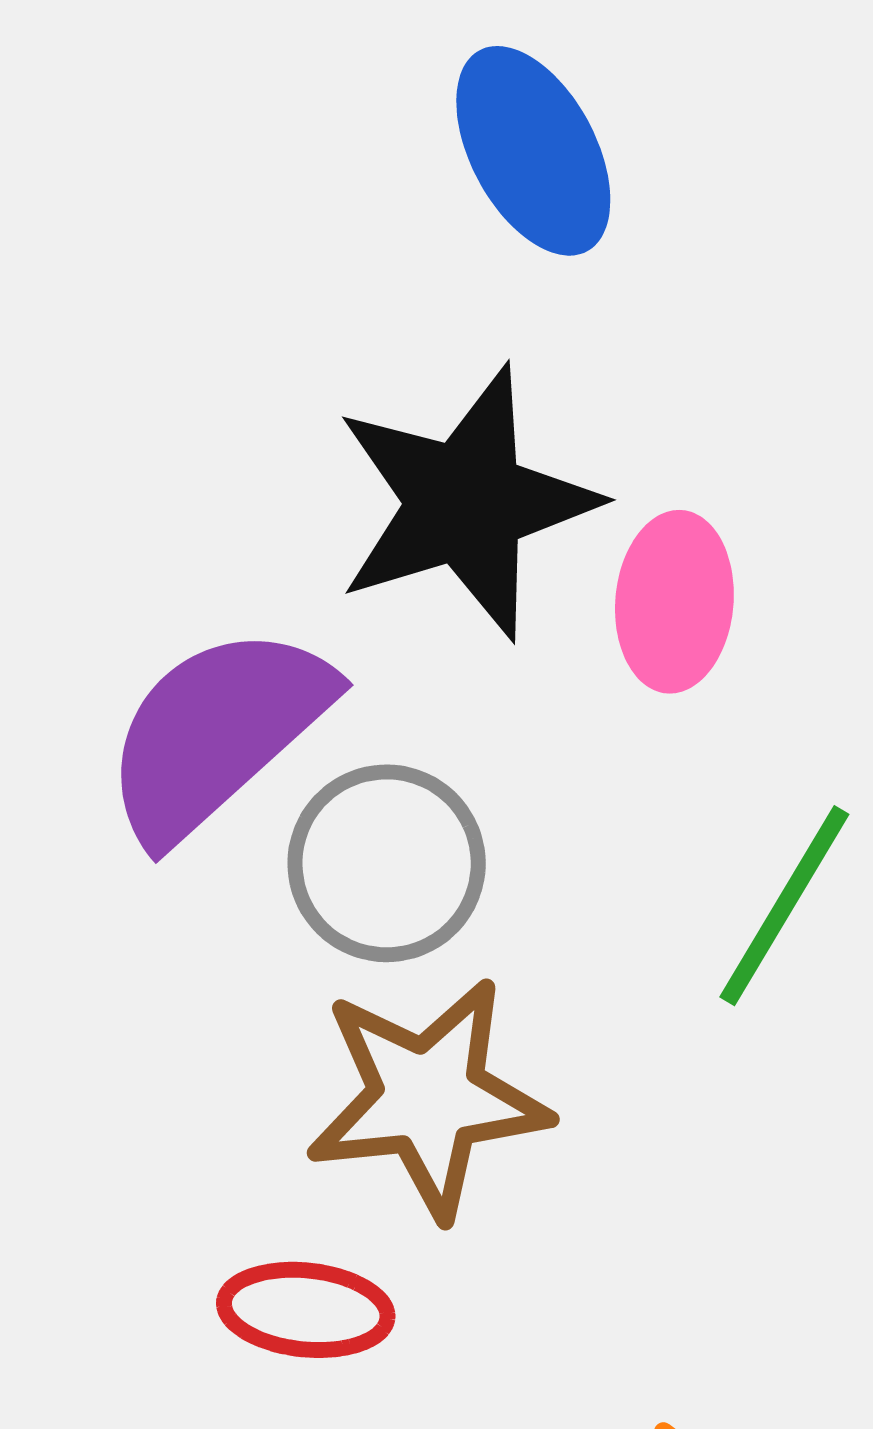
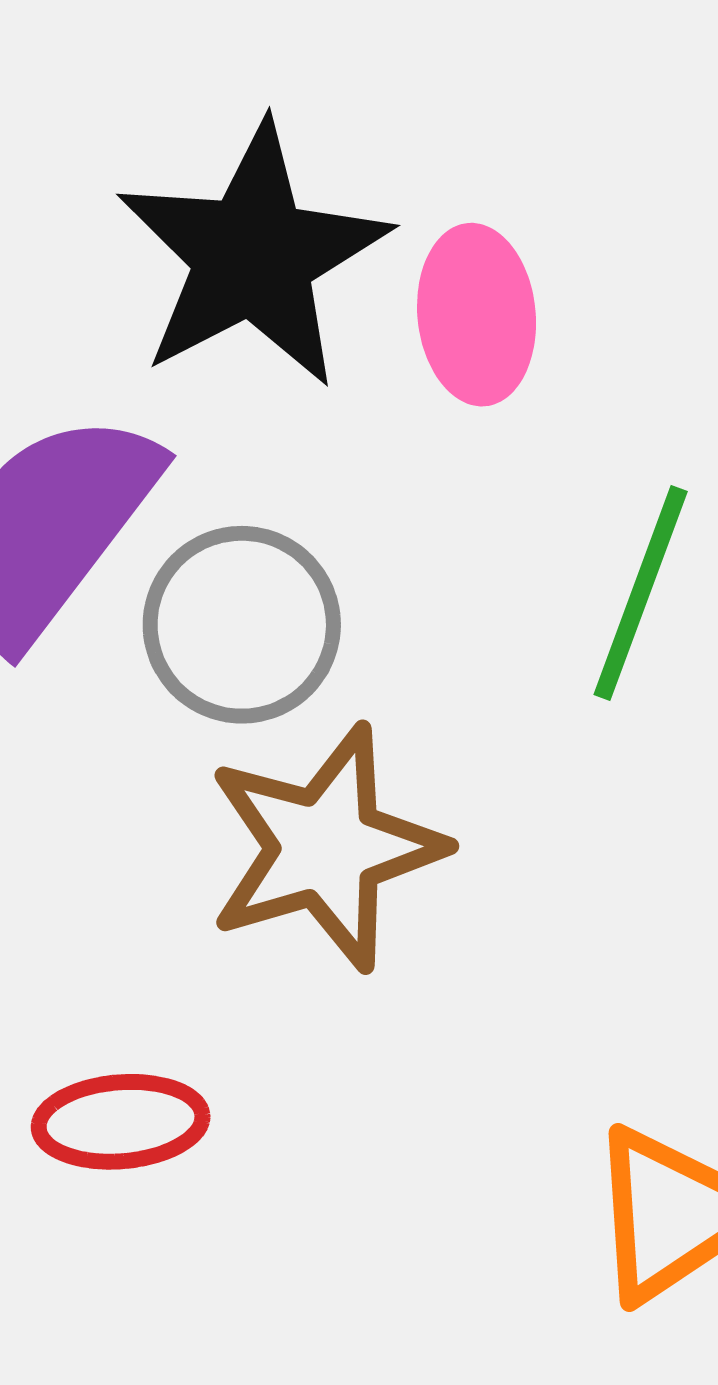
red ellipse: (306, 1310) -> (121, 1122), moved

